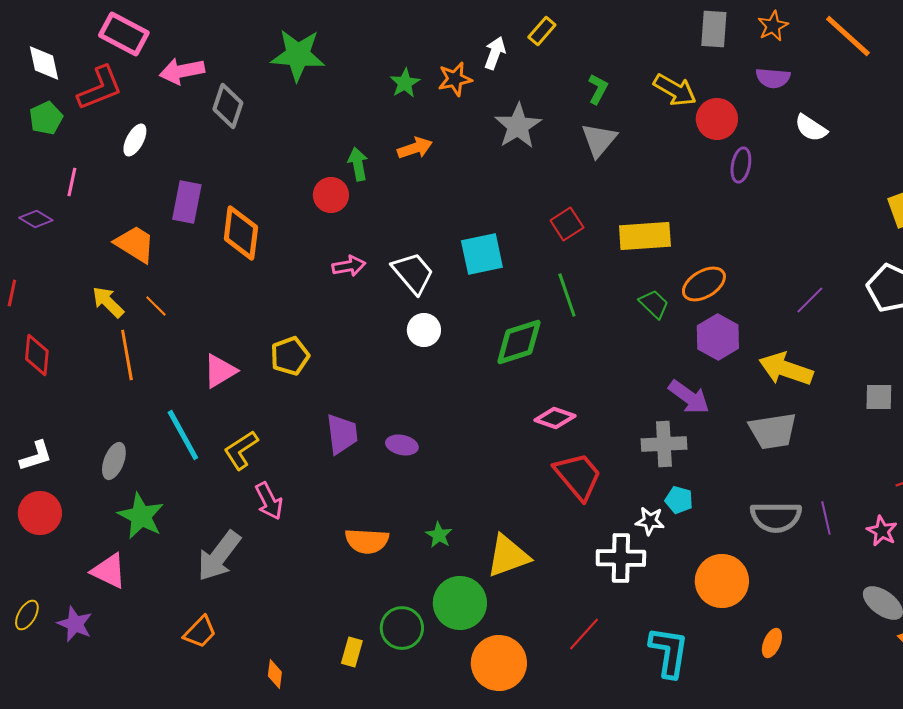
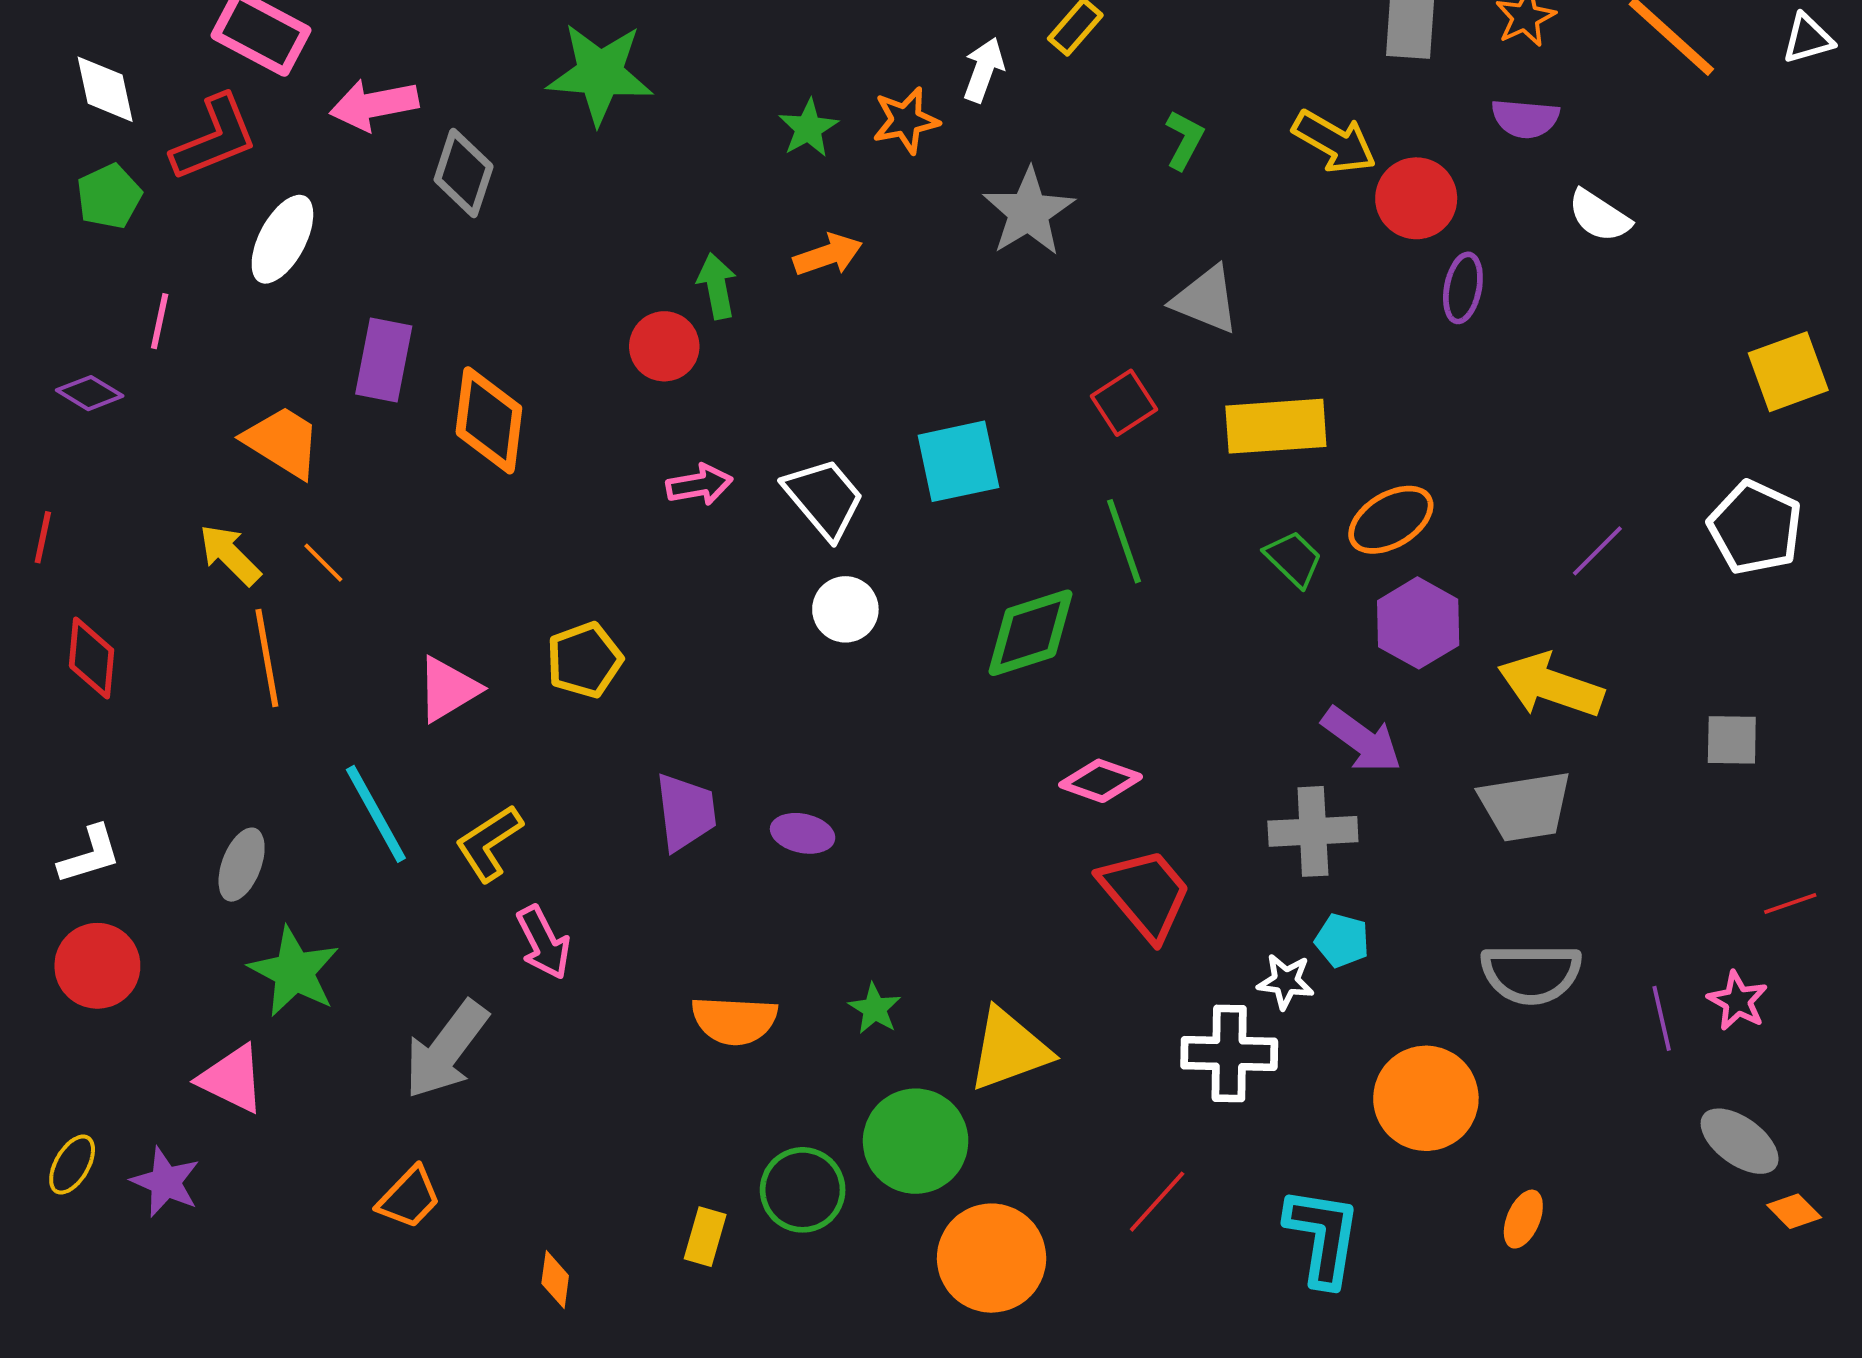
white ellipse: (135, 140) -> (282, 239), size x1.4
gray triangle: (599, 140) -> (1206, 300), moved, turned -48
purple line: (826, 518) -> (1662, 1018), moved

